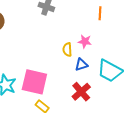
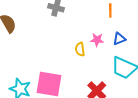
blue triangle: (81, 65) -> (119, 39), moved

